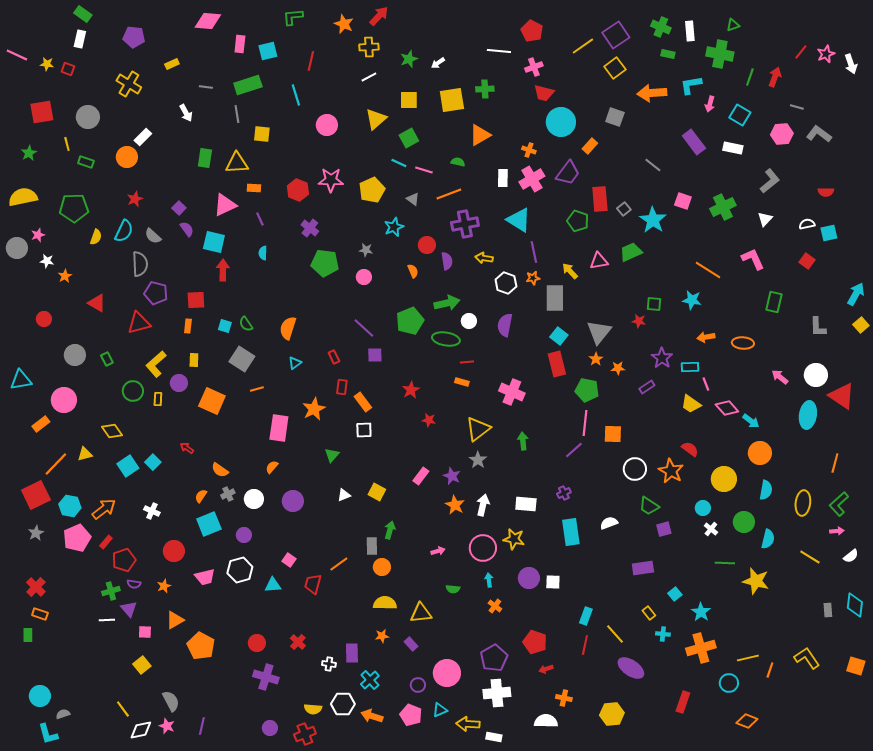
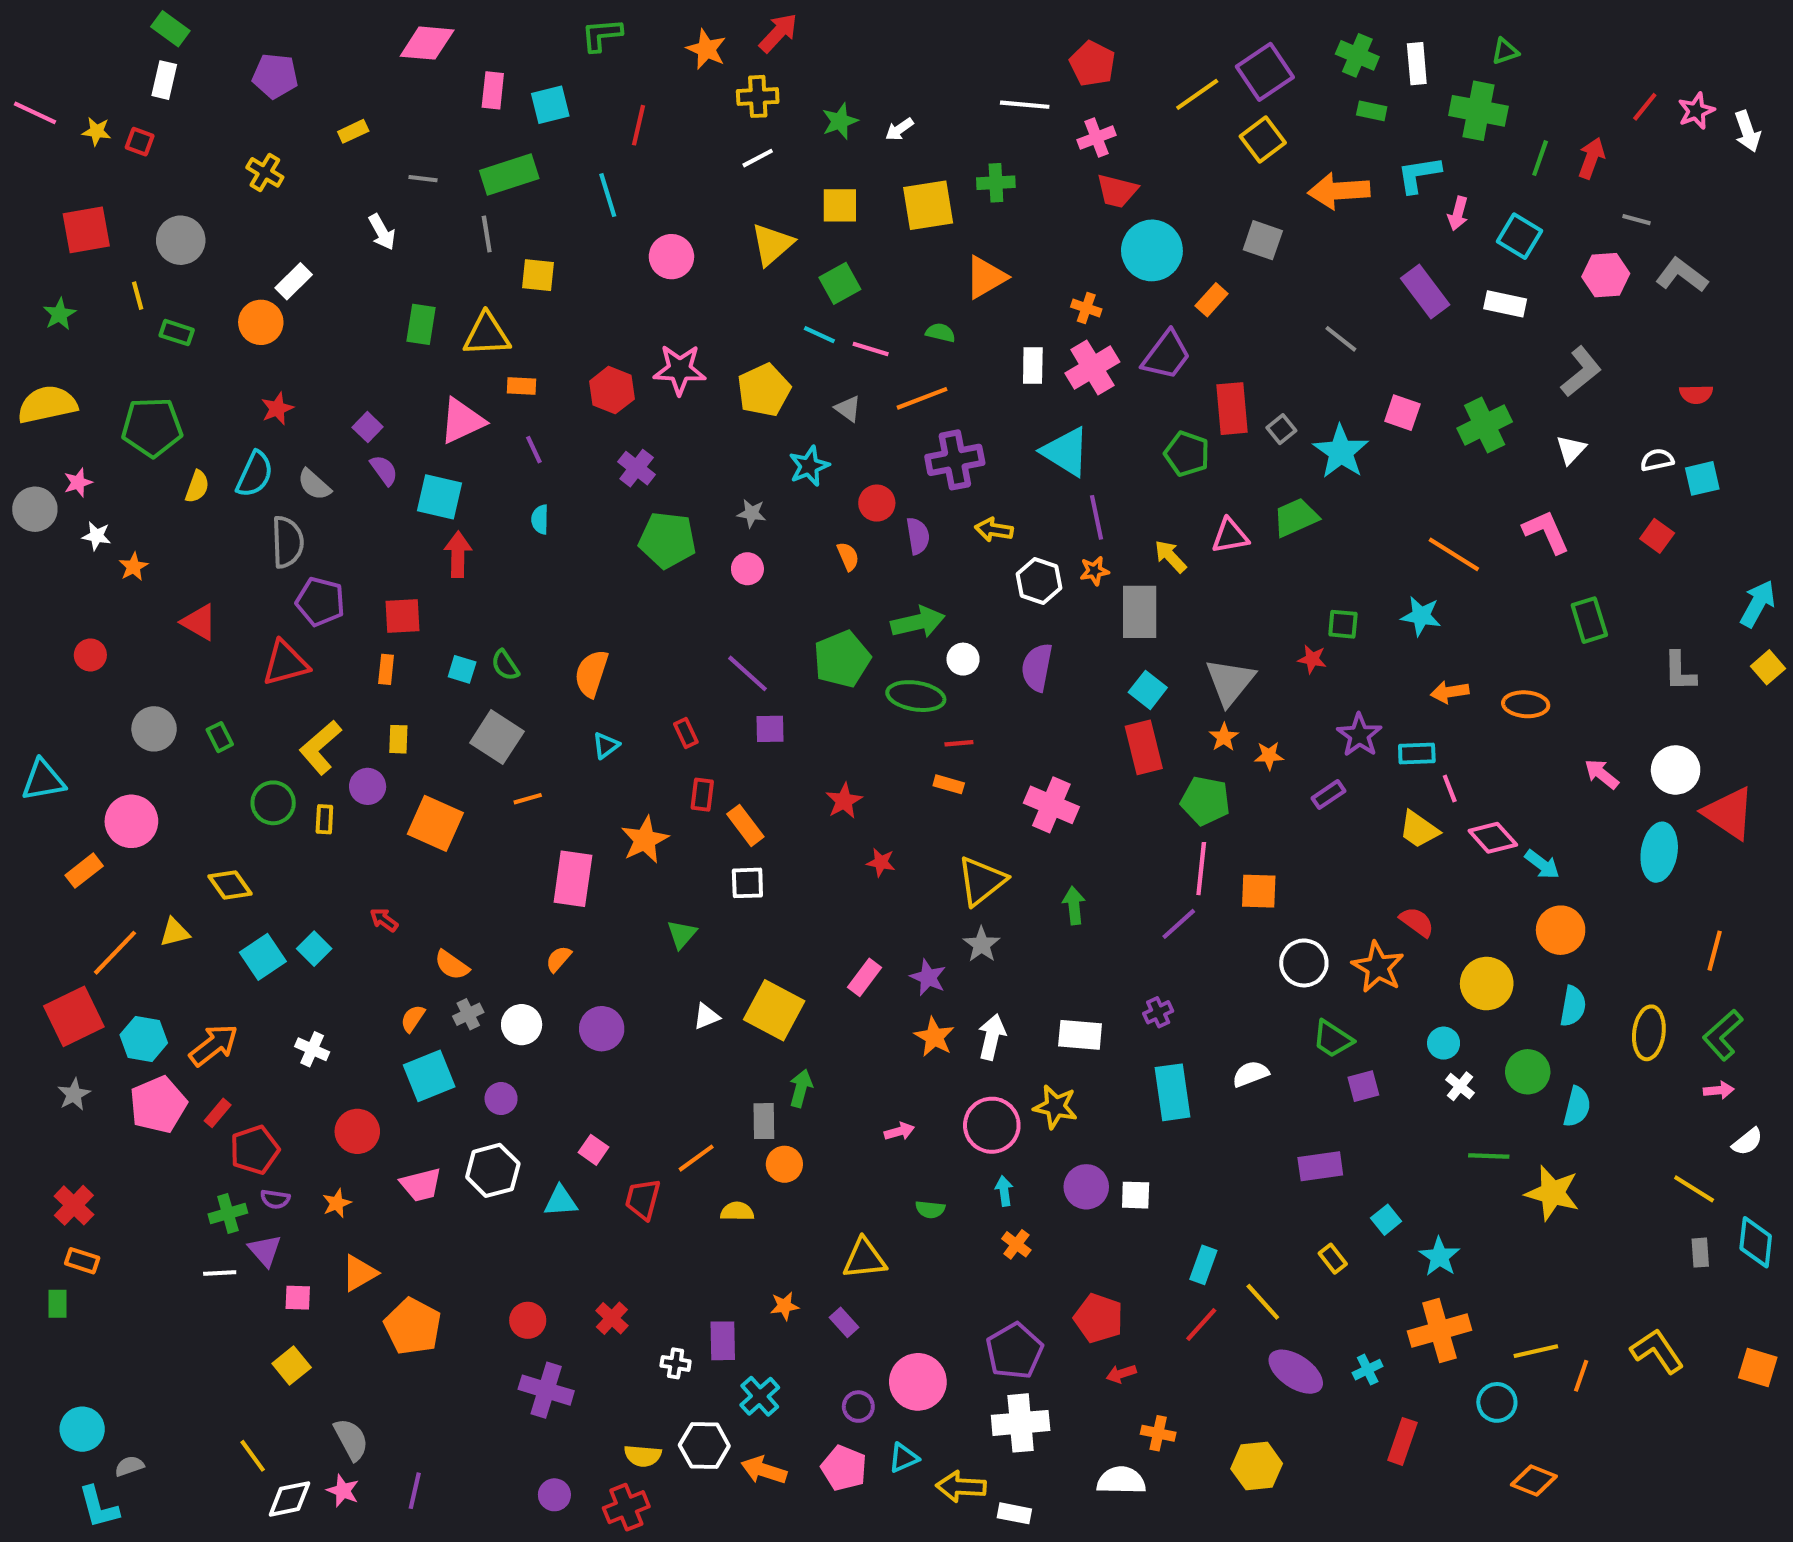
yellow cross: (129, 84) -> (265, 172), size x0.7
green rectangle: (774, 302) -> (1589, 620), turned -30
yellow square: (377, 492) -> (774, 1010), size x1.6
yellow line: (810, 557) -> (1694, 1189), moved
yellow semicircle: (385, 603) -> (737, 1211), moved, size x0.7
cyan cross: (663, 634) -> (1368, 1370), moved, turned -32
red line: (585, 645) -> (1201, 1324), turned 30

